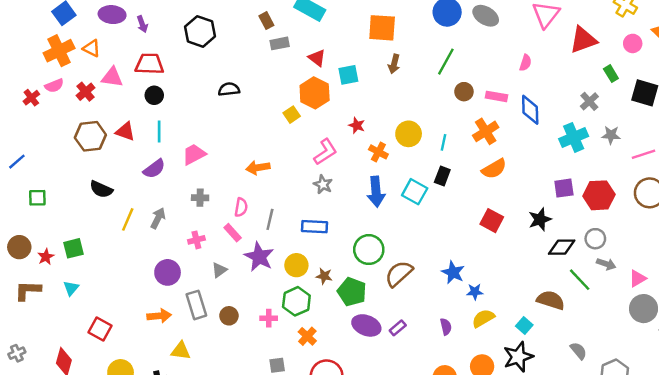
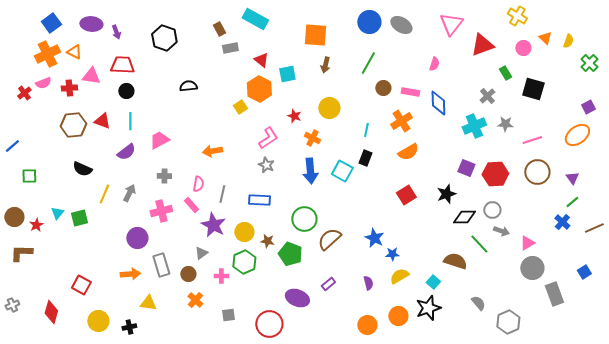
red cross: (86, 92) -> (69, 88), turned 35
yellow circle: (409, 134) -> (329, 108), moved
purple square: (564, 188) -> (466, 168), turned 30
red square: (492, 221) -> (406, 195), turned 30
pink cross: (196, 240) -> (161, 211), size x1.5
green square: (74, 248) -> (79, 218), moved
gray triangle: (219, 270) -> (201, 253), moved
cyan triangle: (71, 288) -> (57, 213), moved
purple ellipse: (366, 325) -> (297, 298), moved
orange cross: (307, 336) -> (195, 300), moved

